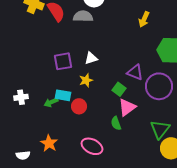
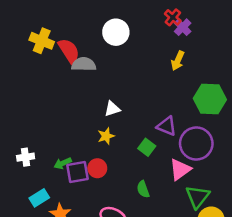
gray semicircle: (83, 16) -> (84, 64), moved
purple square: (63, 61) -> (78, 172), moved
cyan rectangle: (63, 95) -> (39, 198), moved, turned -42
pink triangle: (127, 107) -> (180, 169), moved

